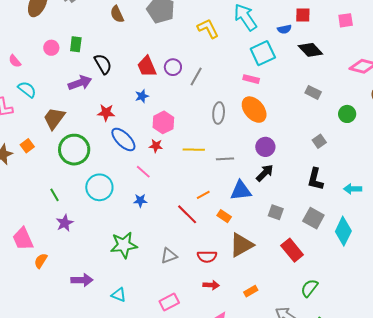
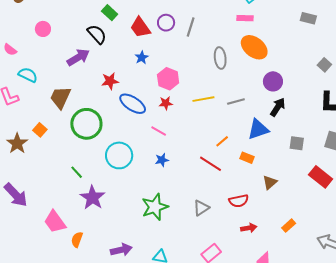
green rectangle: (76, 44) -> (110, 13), moved, turned -42
purple star: (65, 223) -> (92, 198), size x1.4
brown triangle: (241, 245) -> (270, 182), size x0.6

